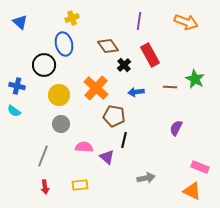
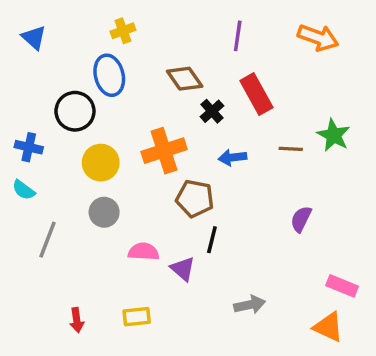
orange cross: (96, 88) -> (164, 151), turned 30
gray line: (43, 156) -> (48, 240), moved

